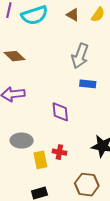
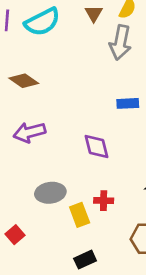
brown triangle: (73, 15) -> (94, 13), turned 40
gray arrow: (80, 56) -> (120, 43), moved

